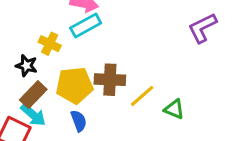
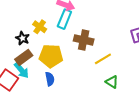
cyan rectangle: (86, 26) -> (64, 19), turned -48
brown cross: (110, 80) -> (84, 40), moved
yellow line: (142, 96) -> (103, 59), moved

